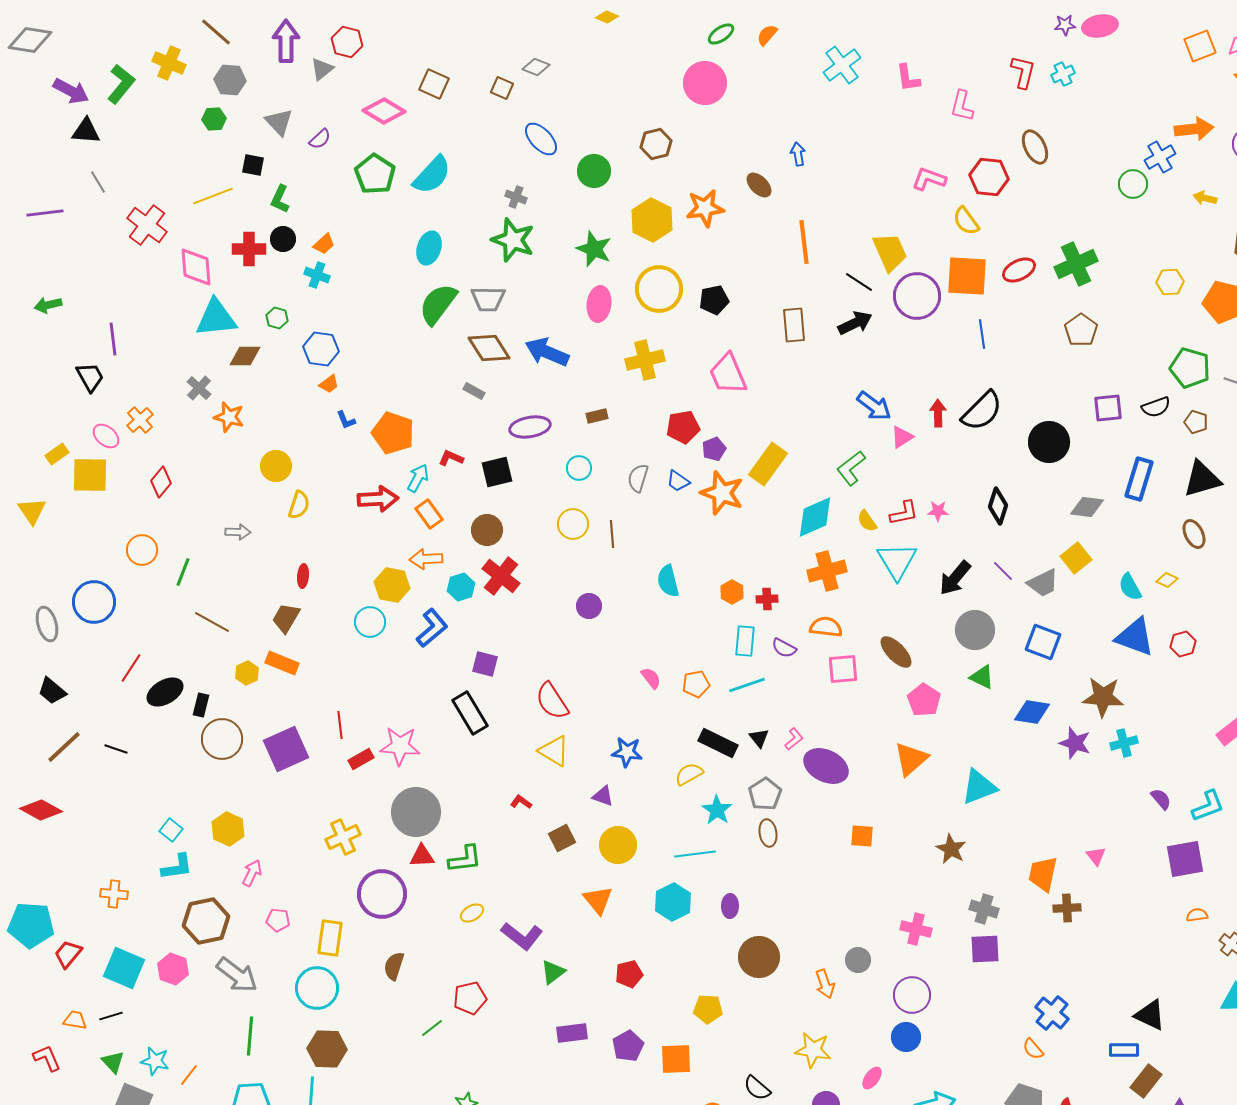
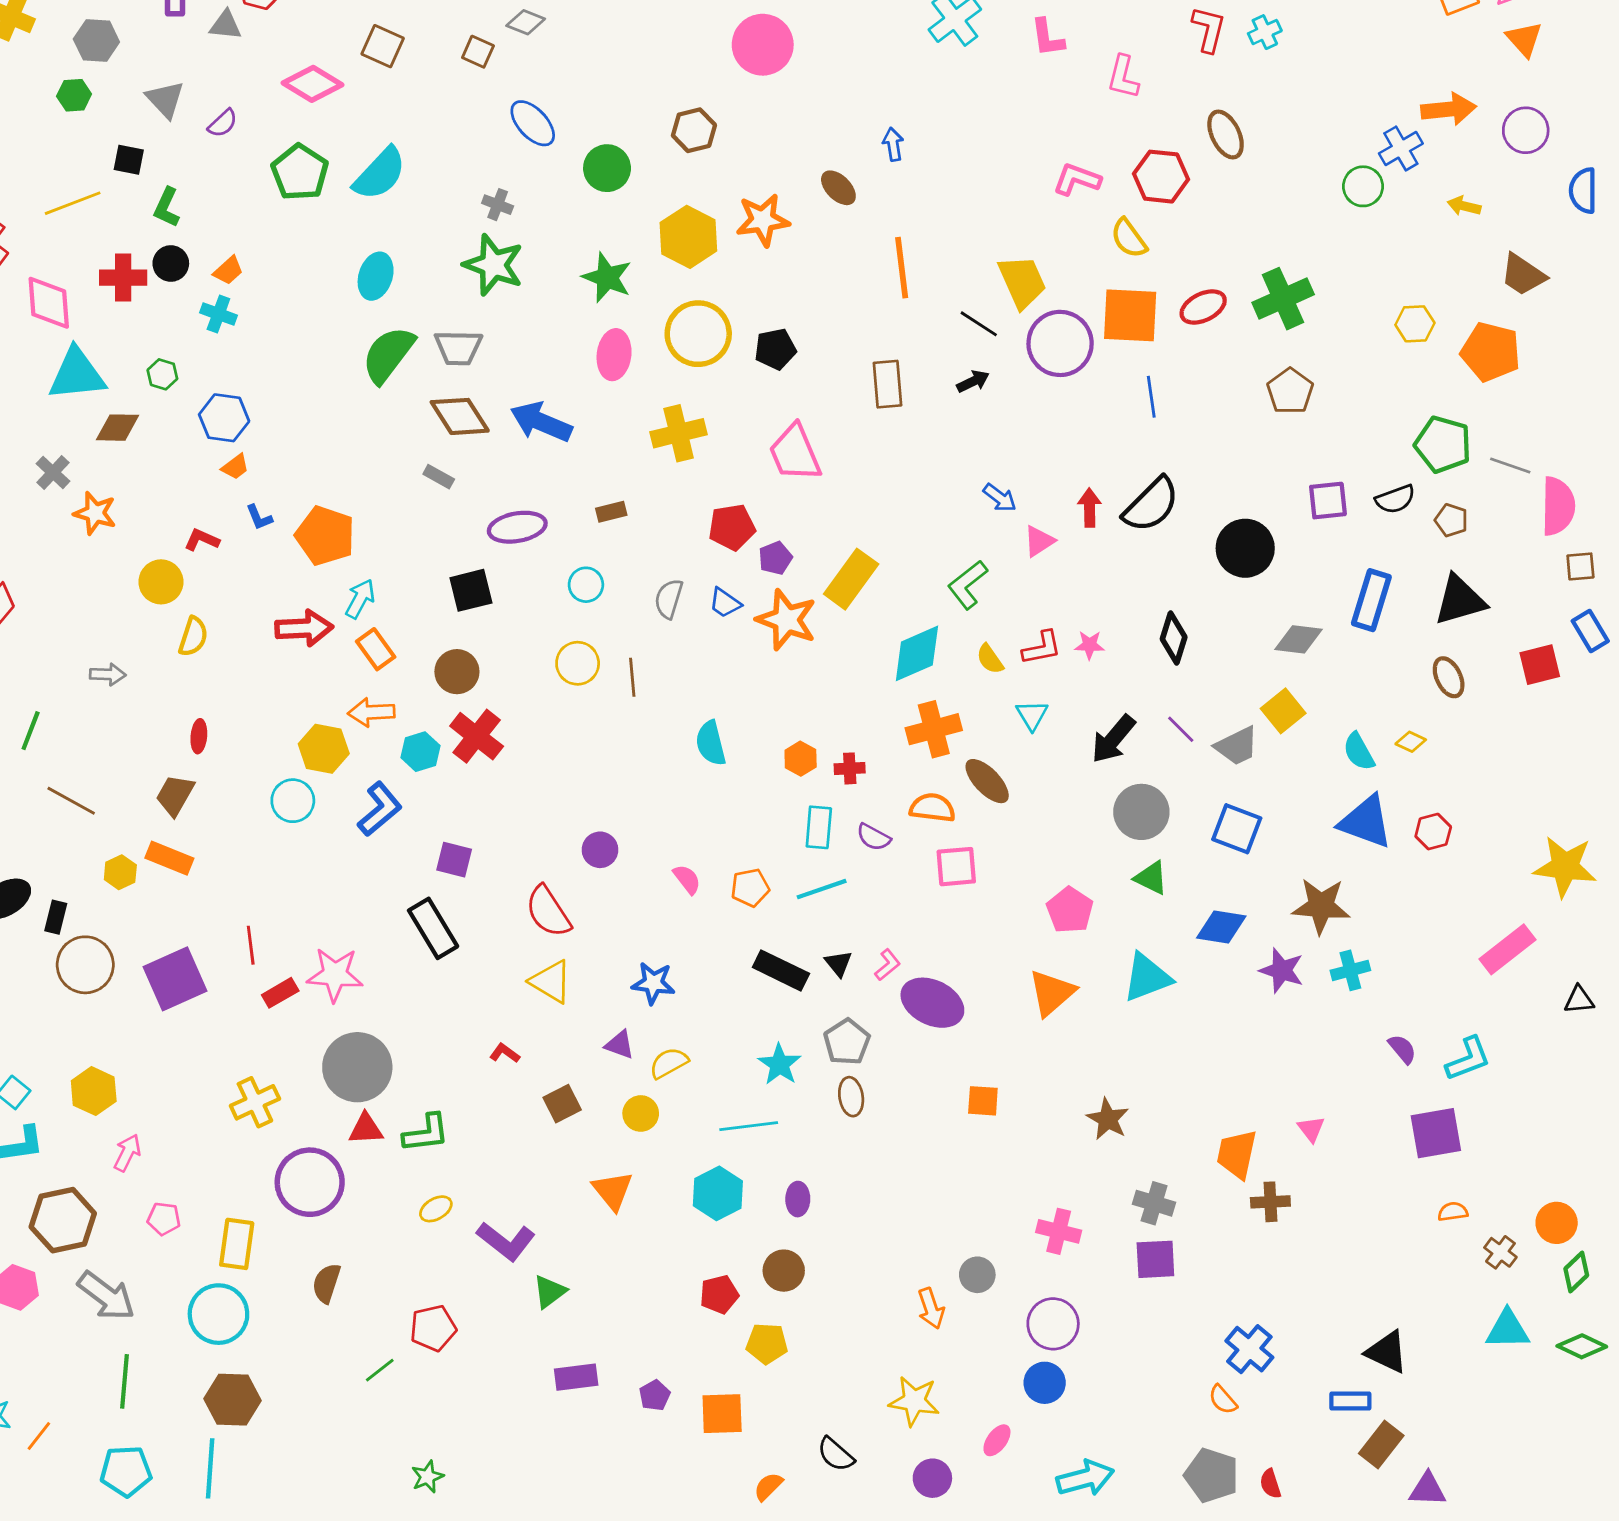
gray triangle: (322, 69) -> (225, 25), turned 45
black arrow: (855, 323) -> (973, 381), size x0.7
blue arrow: (874, 406) -> (1000, 498), size x0.7
red L-shape: (451, 458) -> (202, 540), moved
cyan triangle: (897, 561) -> (1032, 715), size x0.6
purple circle: (589, 606) -> (600, 850), moved
brown ellipse: (896, 652) -> (987, 781), moved
yellow semicircle: (689, 774) -> (669, 1063), moved
cyan triangle: (979, 787) -> (1147, 977), moved
yellow circle: (618, 845) -> (641, 1113), size x0.7
brown circle: (759, 957) -> (784, 1271), moved, size x0.7
red pentagon: (629, 974) -> (719, 1294), moved
purple pentagon: (628, 1046) -> (655, 1395), size x0.7

